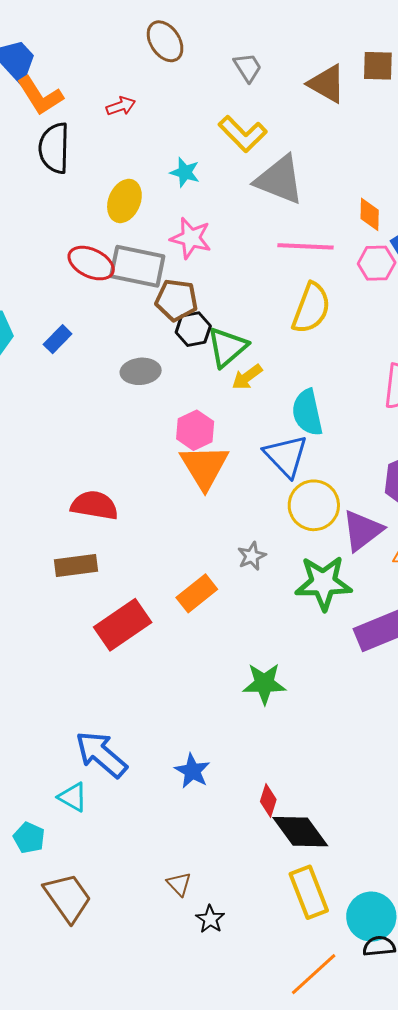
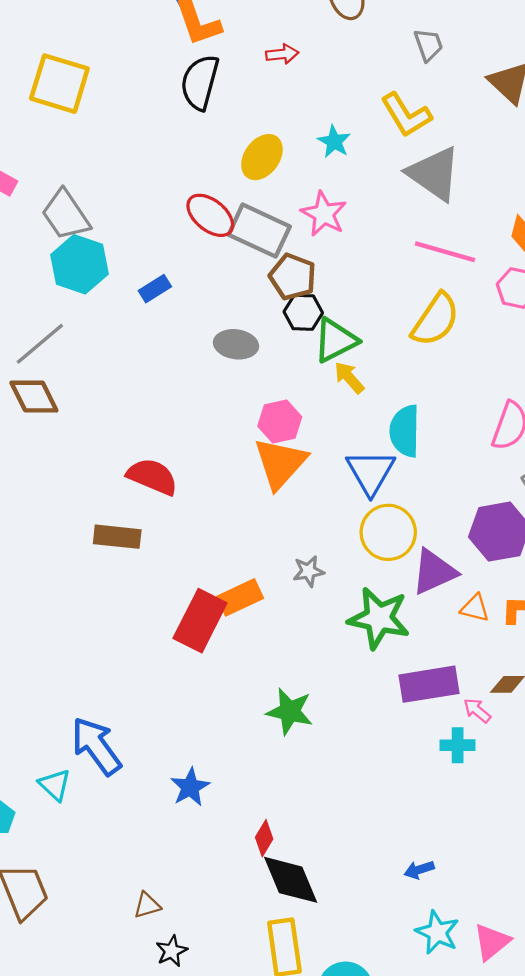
yellow arrow: (247, 377) -> (349, 378), turned 72
red rectangle: (123, 625) -> (200, 621), moved, turned -42
brown triangle: (179, 884) -> (147, 905), turned 44

